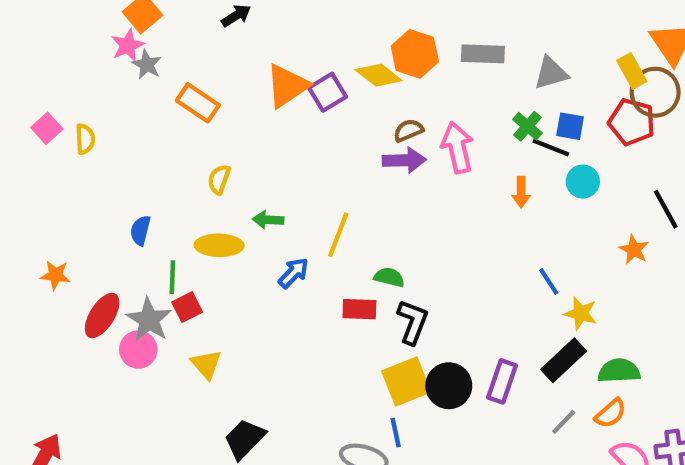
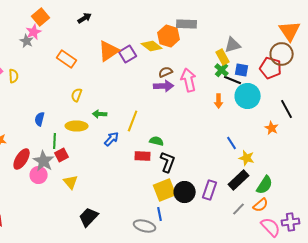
gray rectangle: (483, 54) -> (187, 24), moved
gray star: (147, 65) -> (27, 41), moved
yellow rectangle: (632, 71) -> (223, 57), moved
cyan circle: (583, 182) -> (248, 96), size x1.6
green semicircle: (619, 371) -> (265, 185), turned 126

